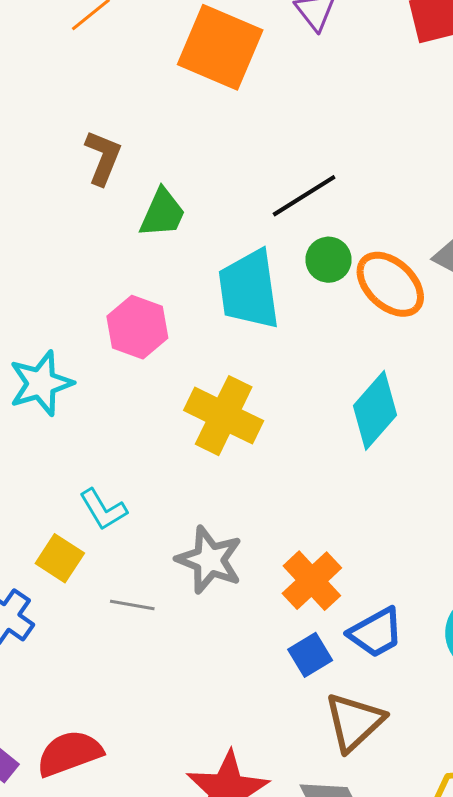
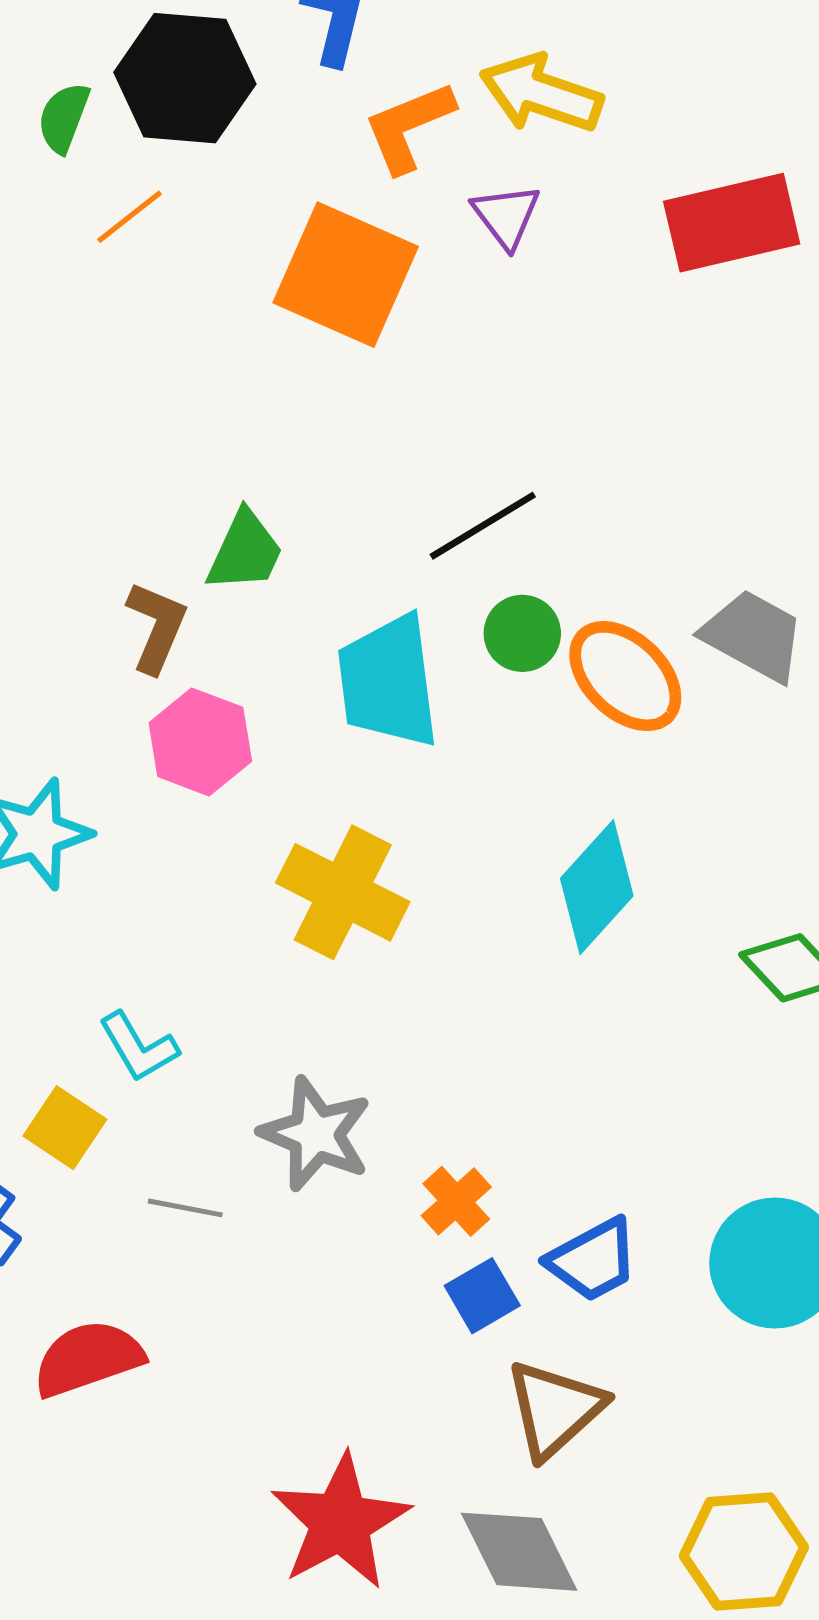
brown L-shape: (103, 158) -> (157, 627), moved
orange cross: (312, 581) -> (456, 1201), moved, size x0.7
red semicircle: (69, 753) -> (88, 1358), moved

